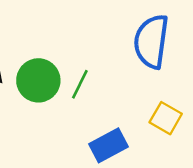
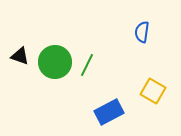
blue semicircle: (151, 41) -> (142, 32), size x0.5

